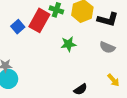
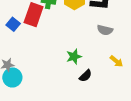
green star: (68, 44) -> (74, 57), moved

